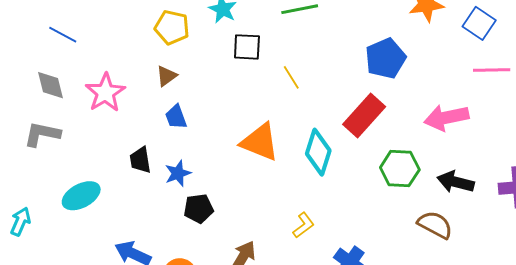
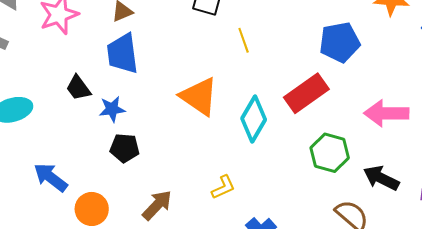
blue trapezoid: (176, 117) -> (122, 54), size x1.6
black trapezoid: (140, 160) -> (78, 88), turned -40

